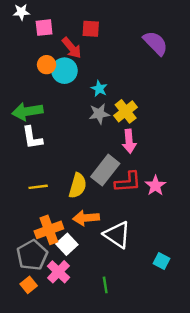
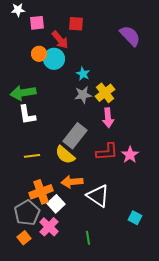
gray rectangle: (105, 170) -> (75, 136), moved
yellow semicircle: (78, 186) -> (65, 155), turned 115

